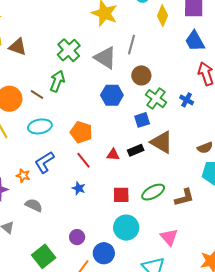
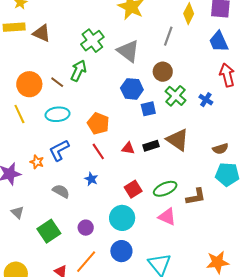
gray line: (132, 45) -> (168, 36), moved
blue square: (142, 120) -> (148, 109), moved
red square: (121, 195) -> (133, 189), turned -36
gray semicircle: (34, 205) -> (61, 191), moved
cyan circle: (126, 228) -> (122, 218), moved
pink triangle: (169, 237) -> (167, 217), moved, turned -30
blue circle: (104, 253) -> (121, 251), moved
green square: (44, 256) -> (49, 231), moved

